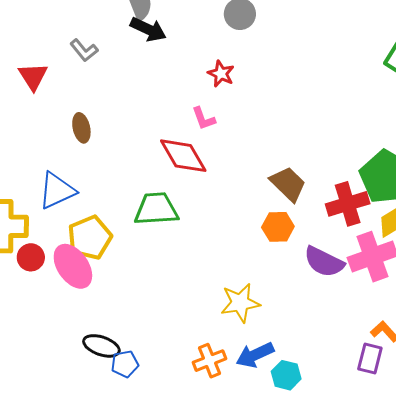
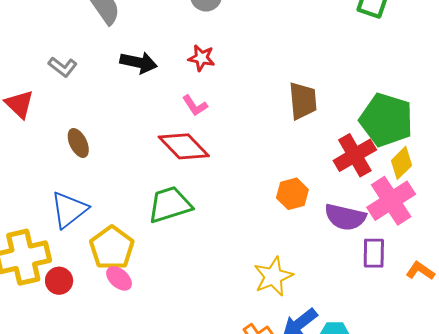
black arrow: (148, 29) -> (139, 62), moved
brown trapezoid: (288, 184) -> (303, 101), moved, turned 54
pink ellipse: (73, 266) -> (119, 278), moved, size x0.6
purple rectangle: (370, 358) -> (374, 253), moved

